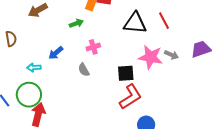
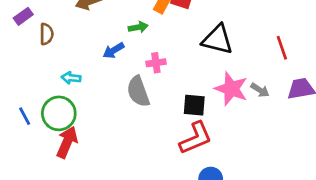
red line: (164, 21) -> (282, 48), moved
blue arrow: (56, 53) -> (114, 50), moved
gray semicircle: (84, 70) -> (138, 92), size x1.6

